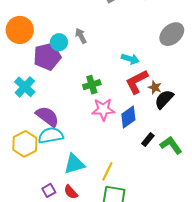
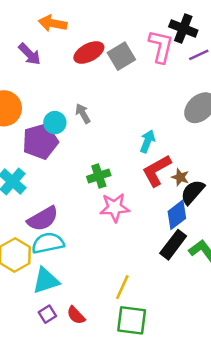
cyan arrow: (130, 59) -> (147, 141), turned -84
purple semicircle: (47, 116) -> (43, 219), turned 115
blue diamond: (128, 117) -> (177, 215), moved
black rectangle: (148, 140) -> (173, 245), size x1.6
cyan triangle: (74, 164) -> (46, 281), moved

